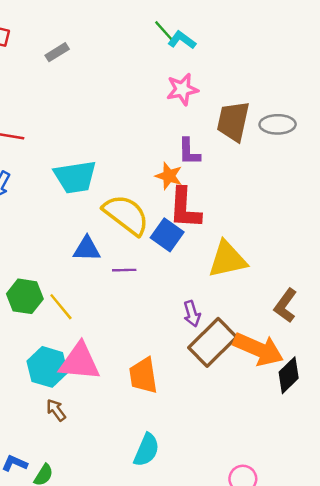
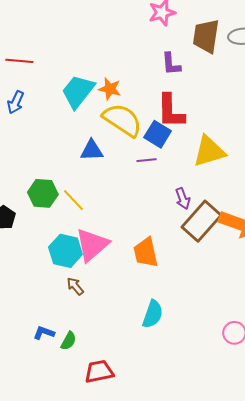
orange star: (169, 176) -> (110, 89), moved
cyan trapezoid: (75, 177) -> (78, 91), turned 141
purple line: (124, 270) -> (147, 160), moved
pink triangle: (80, 362) -> (92, 245), turned -42

